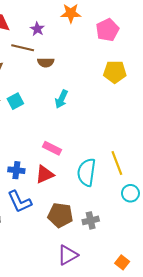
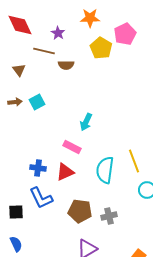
yellow pentagon: (115, 72) -> (101, 48), moved, turned 30
cyan arrow: (61, 99) -> (86, 122), moved

